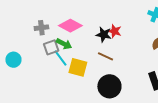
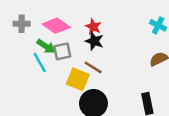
red star: (115, 31) -> (93, 27), moved
gray square: (51, 47) -> (62, 51), moved
yellow square: (78, 67) -> (78, 79), moved

